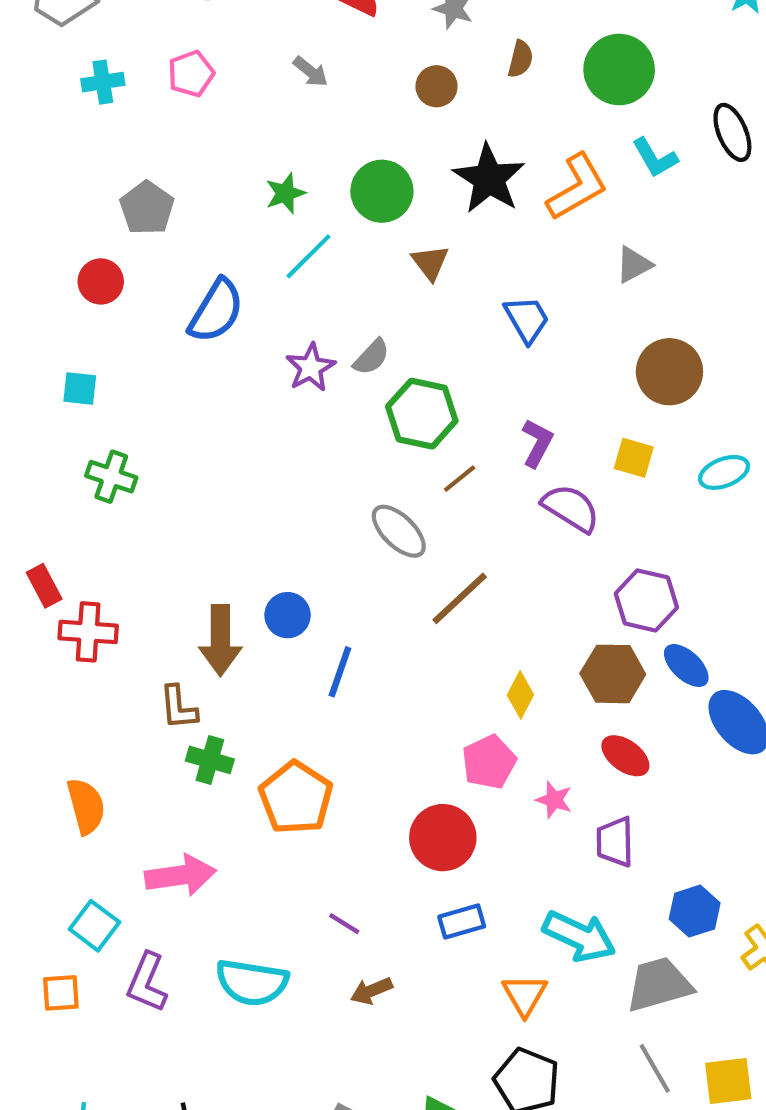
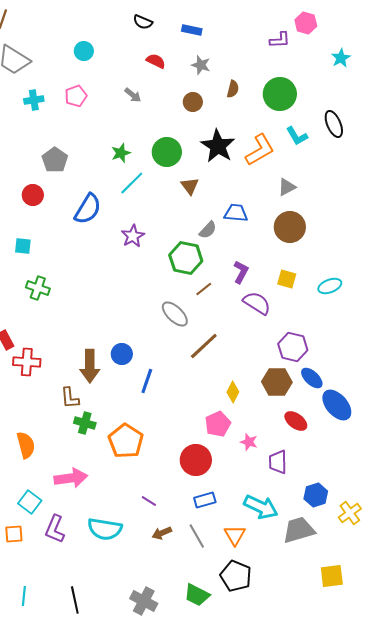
blue trapezoid: (527, 319) -> (236, 213), turned -55
gray semicircle: (371, 357) -> (208, 230), moved
brown circle: (669, 372) -> (290, 227), moved
red ellipse: (625, 756) -> (296, 421), moved
gray line: (655, 1068) -> (197, 536), moved

